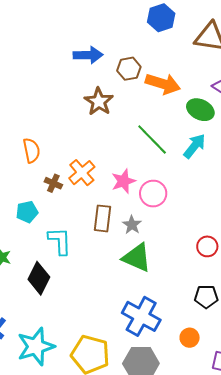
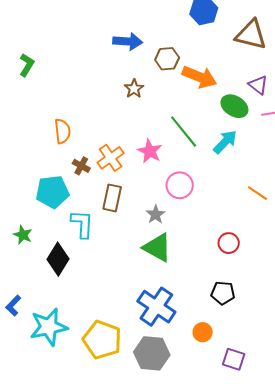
brown star: (99, 101) -> (134, 89), size x0.7
pink star: (123, 181) -> (150, 151), moved, turned -30
cyan pentagon: (27, 212) -> (52, 192), size x1.5
brown rectangle: (103, 218) -> (112, 198), moved

